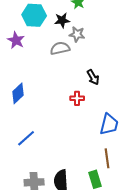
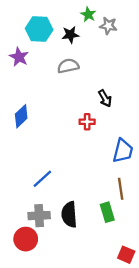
gray star: (77, 34) -> (108, 26), moved
blue line: (26, 138) -> (42, 179), moved

